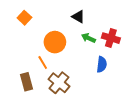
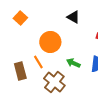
green arrow: (88, 38) -> (73, 63), moved
brown rectangle: (26, 82) -> (20, 71), moved

